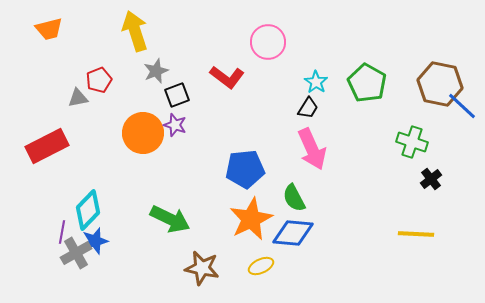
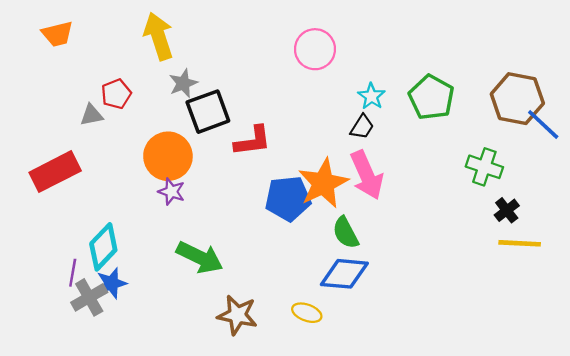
red L-shape: (227, 77) -> (253, 141), moved, turned -44
black square: (177, 95) -> (208, 112), size x1.5
purple star: (175, 125) -> (171, 192), moved
orange star: (251, 219) -> (323, 183), moved
yellow line: (416, 234) -> (520, 243), moved
yellow ellipse: (261, 266) -> (307, 313), turned 45

